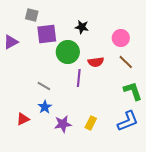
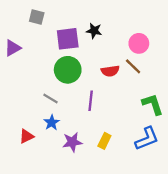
purple square: (47, 34) -> (68, 39), moved
green circle: (68, 52) -> (68, 70), moved
brown line: (126, 62) -> (133, 66), moved
purple line: (79, 78) -> (91, 101), moved

